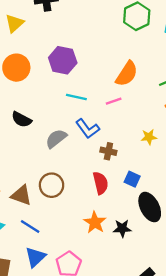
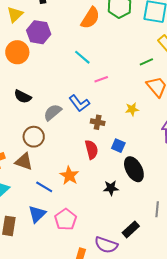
purple hexagon: (63, 60) -> (39, 32), moved
orange semicircle: (127, 74) -> (90, 18), moved
cyan line: (76, 97) -> (82, 57), moved, turned 30
brown circle: (52, 185) -> (34, 137), moved
orange star: (95, 222) -> (69, 176), moved
blue line: (30, 226) -> (44, 187), moved

